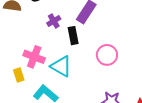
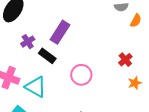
black rectangle: (73, 36) -> (47, 56), turned -42

